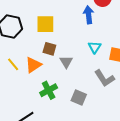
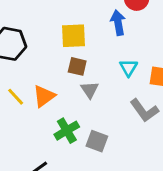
yellow square: (45, 24) -> (73, 36), moved
brown square: (49, 49) -> (77, 66), moved
gray square: (79, 98) -> (97, 141), moved

